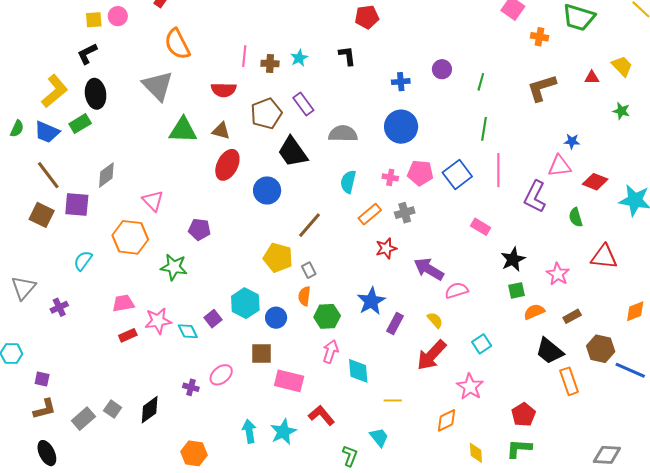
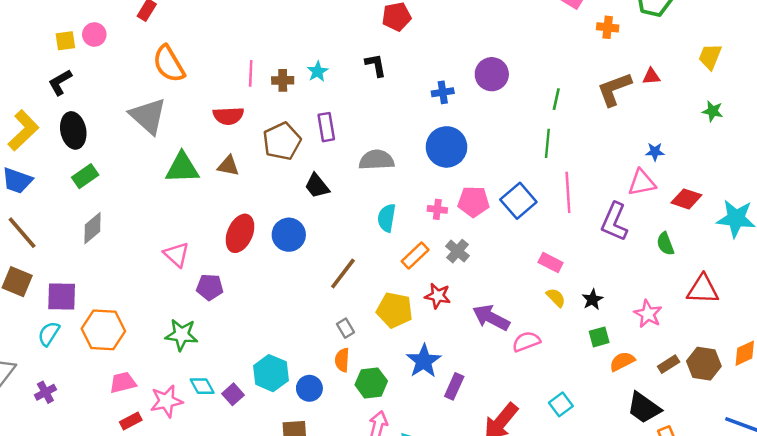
yellow trapezoid: (622, 66) -> (710, 57), turned -110
purple circle: (442, 69) -> (492, 74), size x1.4
red triangle: (592, 78) -> (651, 76), moved
green line: (481, 82) -> (556, 99), moved
purple rectangle: (303, 104) -> (326, 127), turned 30
green rectangle: (80, 124) -> (85, 176), moved
black trapezoid: (293, 152) -> (317, 186), size x0.7
red ellipse: (227, 165) -> (240, 233), moved
pink triangle: (153, 201) -> (176, 255), moved
purple square: (77, 205) -> (62, 297), moved
gray cross: (405, 213) -> (458, 251), turned -30
orange hexagon: (130, 237) -> (103, 330), moved
red star: (386, 248) -> (438, 296), turned 30
yellow pentagon: (278, 258) -> (395, 310), moved
black star: (513, 259) -> (592, 299), size x0.7
cyan semicircle: (83, 261) -> (49, 334), moved
yellow semicircle: (435, 320) -> (556, 298), moved
cyan diamond: (188, 331) -> (202, 386), moved
brown hexagon: (601, 349) -> (704, 364), moved

